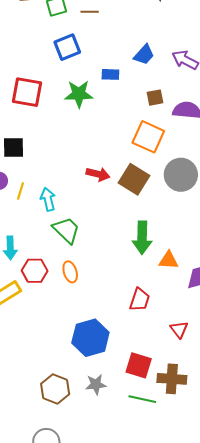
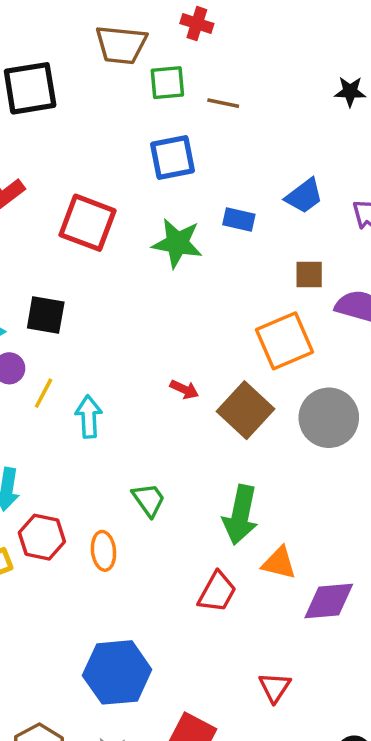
orange square: (148, 137) -> (285, 341), turned 32
red arrow: (98, 174) -> (184, 389), size x0.7
green trapezoid: (66, 230) -> (149, 500), moved, size x0.7
red trapezoid: (140, 300) -> (217, 592), moved

